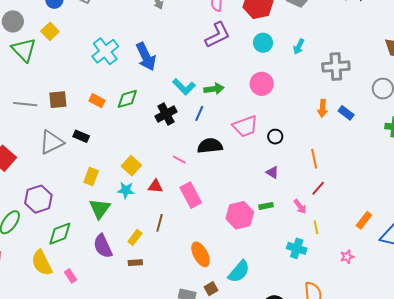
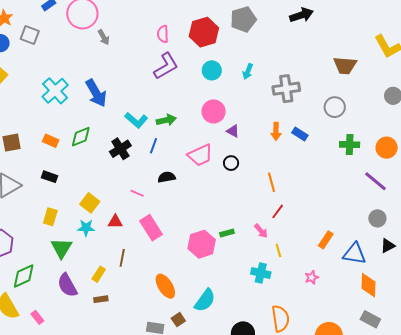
black rectangle: (81, 136) -> (50, 177), moved
black semicircle: (210, 146) -> (167, 177), size x0.7
purple triangle: (272, 172) -> (233, 131), moved

